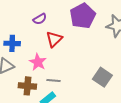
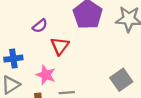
gray square: (102, 77) -> (121, 80), turned 30

